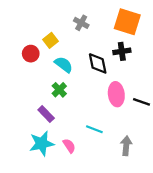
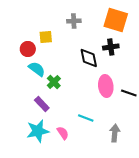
gray cross: (81, 23) -> (74, 21), turned -32
yellow square: (50, 40) -> (46, 37), turned 32
cyan semicircle: (64, 65) -> (37, 69), moved

